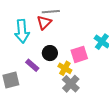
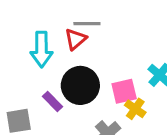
black circle: (50, 53) -> (80, 85), size x1.6
yellow cross: (65, 68) -> (135, 109), moved

